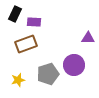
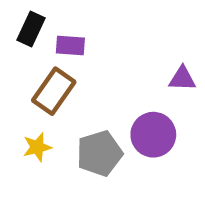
brown rectangle: (26, 44) -> (54, 91), turned -35
yellow star: (18, 80) -> (37, 147), moved

